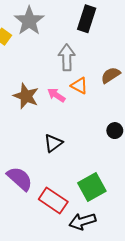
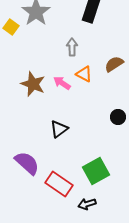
gray arrow: (67, 57) -> (72, 47), size x0.7
black arrow: (82, 221) -> (87, 204), size x0.7

